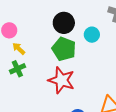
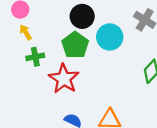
cyan circle: (92, 35) -> (110, 37), size x1.5
green cross: (17, 69) -> (35, 57), moved

